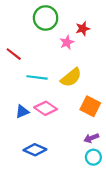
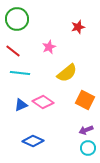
green circle: (46, 18) -> (17, 19), moved
pink star: (67, 42) -> (49, 47), moved
cyan line: (37, 77) -> (20, 73), moved

